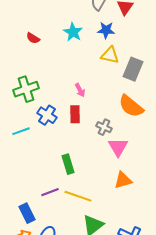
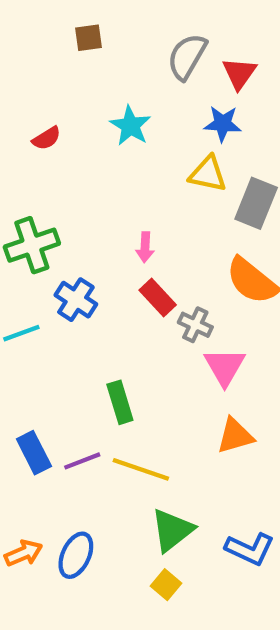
blue star: (106, 30) -> (223, 124), moved
red semicircle: (33, 38) -> (47, 138), turned -64
pink arrow: (80, 90) -> (145, 247), turned 32
red rectangle: (75, 114) -> (158, 298), moved, turned -42
blue rectangle: (27, 213) -> (34, 453), moved

